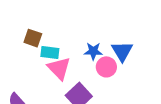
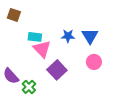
brown square: (33, 38) -> (14, 15), moved
pink circle: (106, 67) -> (94, 62), moved

